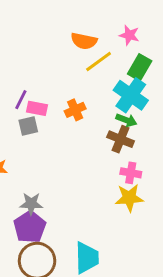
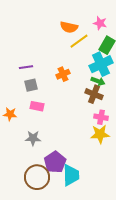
cyan cross: (131, 95) -> (101, 64), turned 30
purple line: (21, 100) -> (26, 67), turned 56
pink rectangle: (37, 108) -> (37, 106), moved
purple pentagon: (30, 227) -> (55, 162), moved

